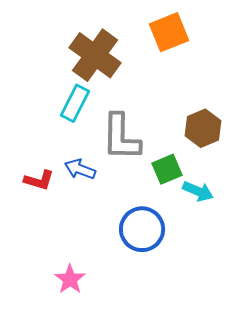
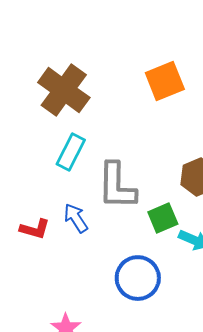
brown cross: (95, 55) -> (64, 90), moved
blue arrow: (80, 169) -> (76, 218), turned 36

